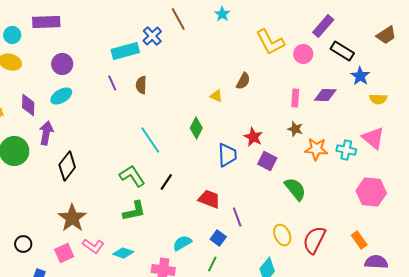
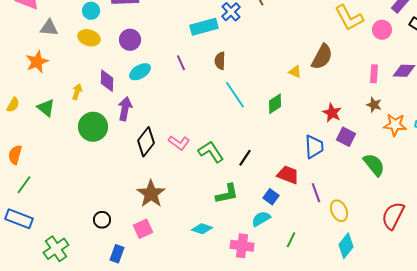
purple circle: (62, 64) -> (130, 40), moved
brown semicircle: (243, 81) -> (322, 57), size x1.5
purple line: (112, 83) -> (181, 63), moved
green diamond: (196, 128) -> (275, 104), turned 30
cyan line: (150, 140) -> (235, 95), moved
blue trapezoid: (227, 155) -> (314, 147), moved
green L-shape: (134, 211) -> (227, 194), moved
yellow ellipse: (282, 235) -> (339, 211), moved
blue square: (218, 238) -> (271, 197), moved
pink L-shape: (93, 246) -> (179, 143), moved

